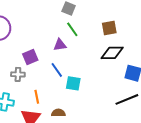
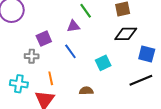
cyan square: (73, 83) -> (103, 63), moved, turned -35
brown semicircle: (58, 113) -> (86, 91), moved

